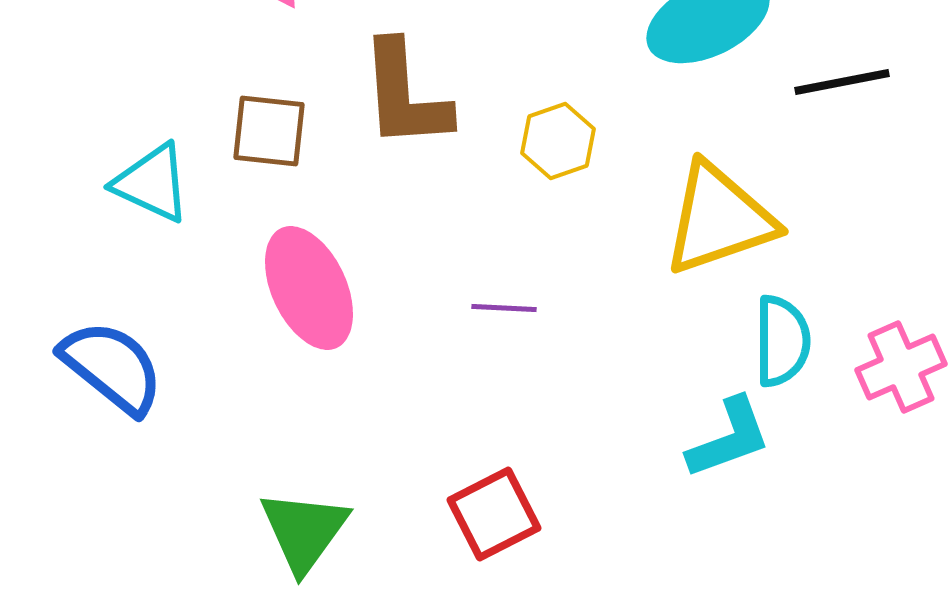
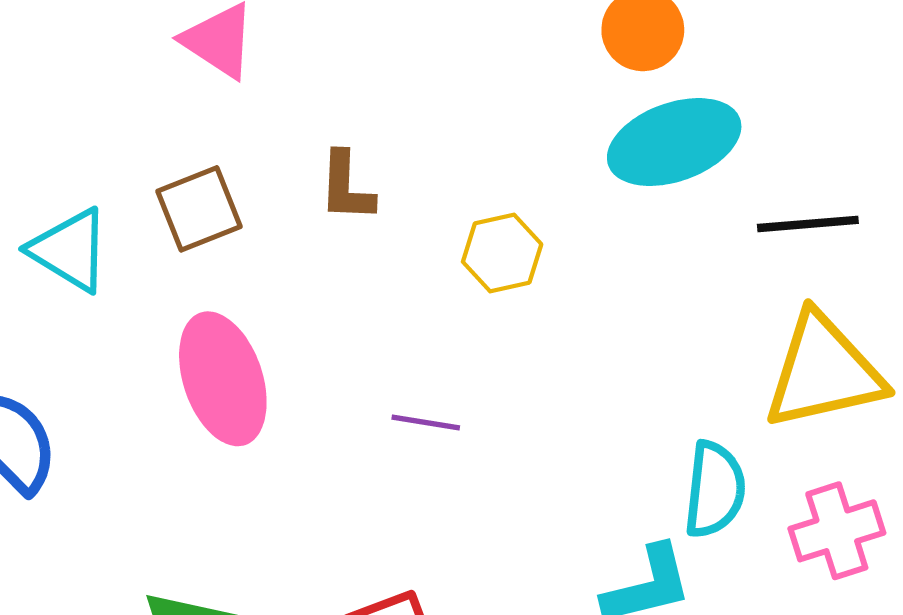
brown L-shape: (405, 95) -> (346, 187), size x0.6
brown square: (269, 131) -> (199, 209), turned -34
yellow triangle: (719, 219) -> (824, 372), moved

